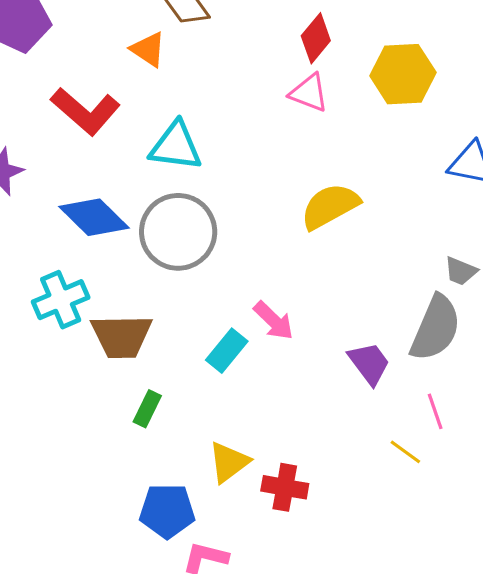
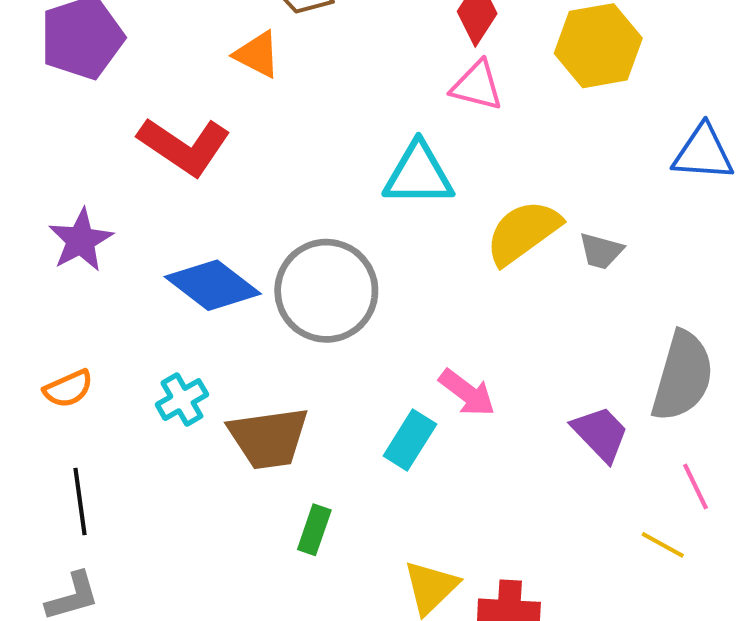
cyan triangle: (176, 146) -> (418, 174), moved
gray trapezoid: (461, 271) -> (601, 251), moved
cyan cross: (61, 300) -> (182, 400), size x0.7

